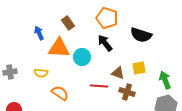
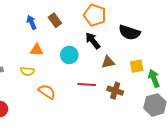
blue arrow: (39, 33) -> (32, 22), moved
orange triangle: (59, 48) -> (37, 50), moved, size x0.6
yellow square: (139, 68) -> (137, 66), moved
brown triangle: (118, 73) -> (108, 62), moved, turned -32

